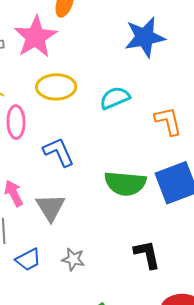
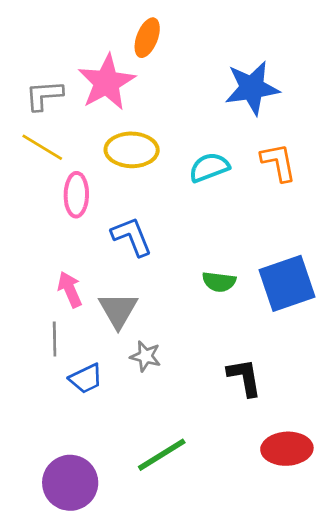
orange L-shape: (168, 121) -> (278, 162), moved
green semicircle: (125, 183) -> (219, 282), size x0.6
gray star: (73, 259) -> (146, 356), moved

